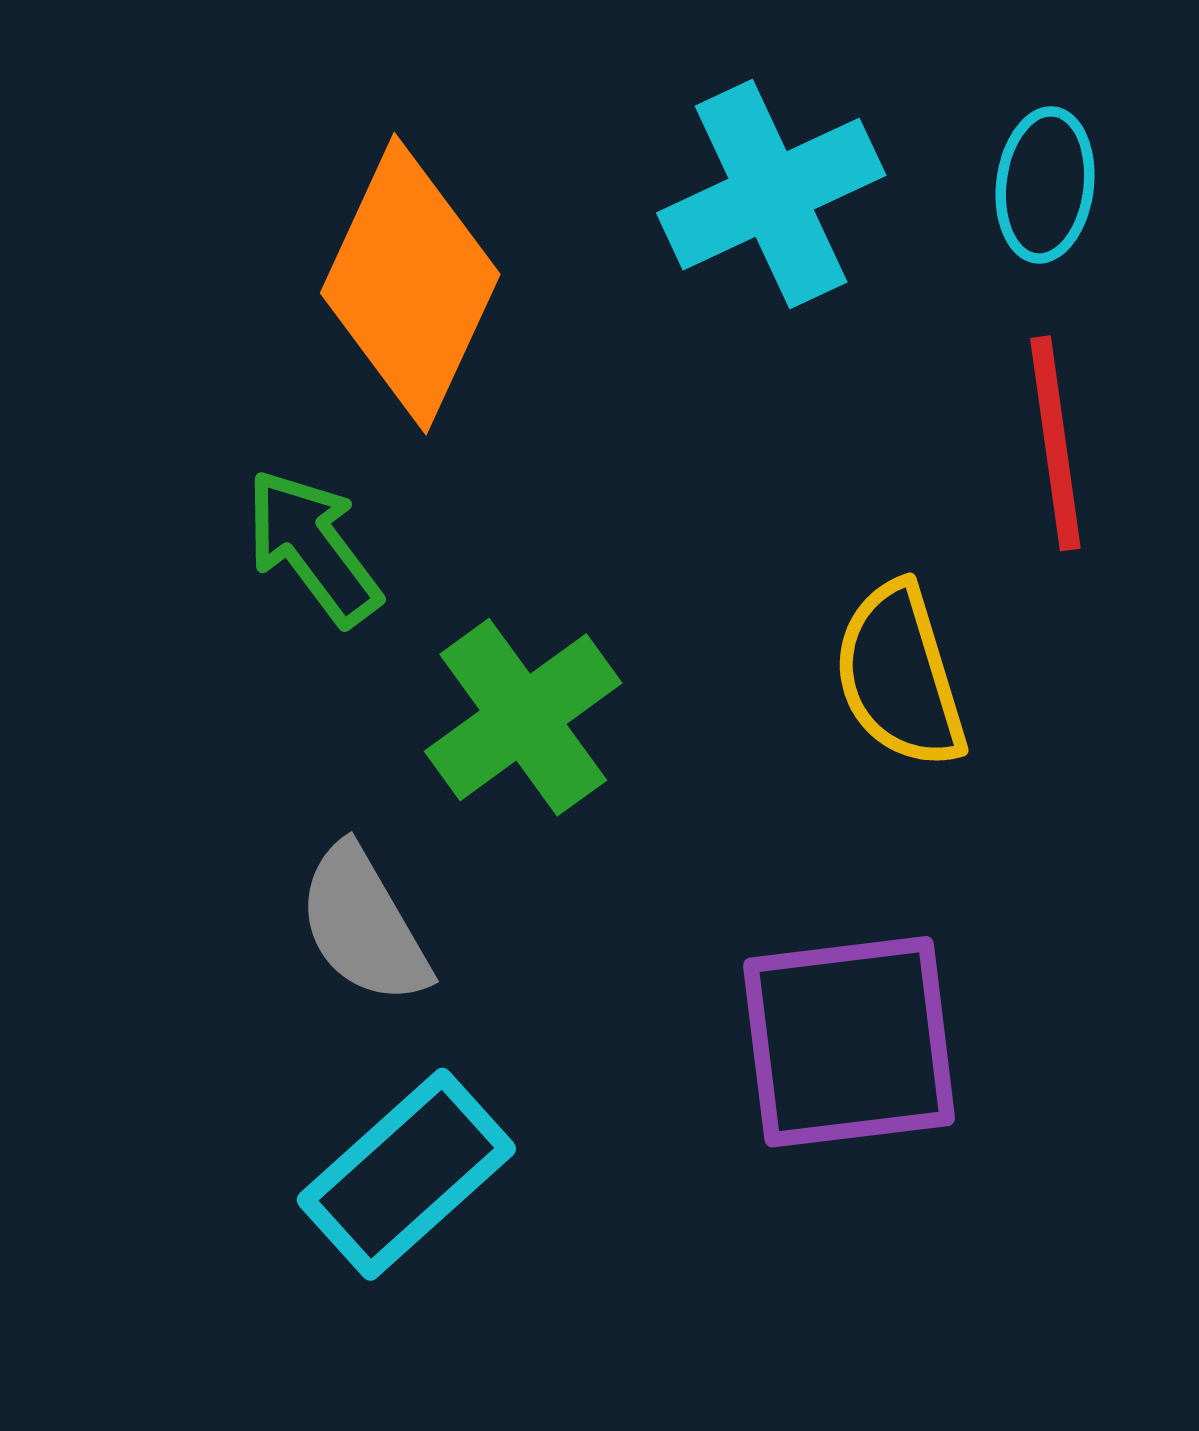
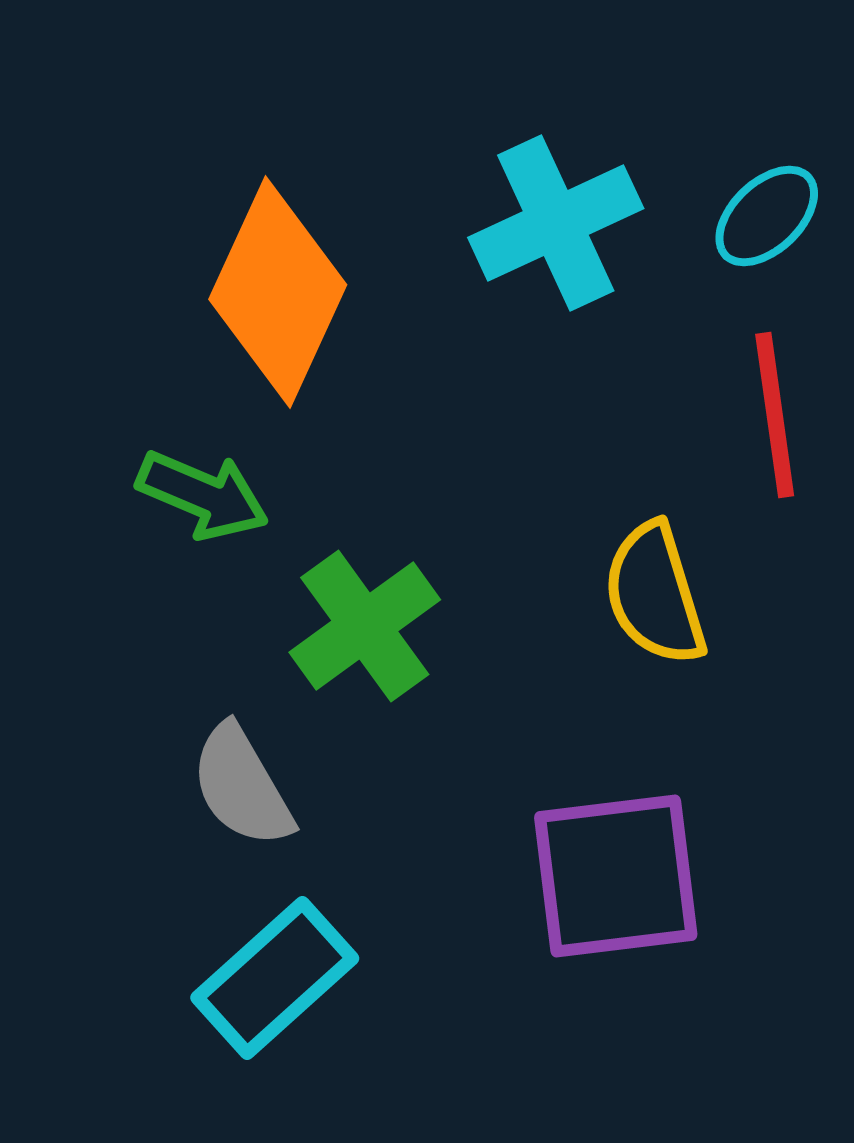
cyan ellipse: (1045, 185) -> (767, 216), turned 39
green arrow: (313, 547) -> (203, 495), turned 150

